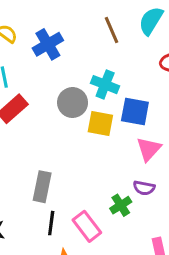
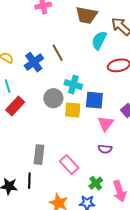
brown line: (112, 30) -> (58, 53), moved
green cross: (121, 205) -> (96, 183), moved
black line: (51, 223) -> (29, 181), moved
pink rectangle: (87, 226) -> (69, 164), moved

